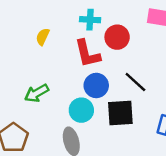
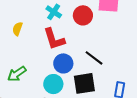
cyan cross: (90, 20) -> (54, 12), turned 35
red circle: (117, 37) -> (83, 15), moved

